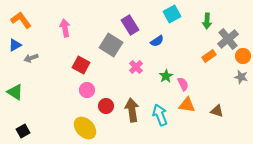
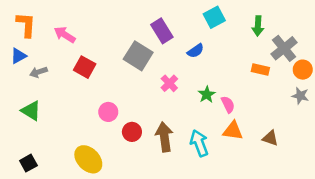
orange L-shape: (21, 20) -> (26, 25), turned 40
pink arrow: (65, 28) -> (65, 35), moved, turned -48
orange rectangle: (209, 56) -> (260, 70), turned 48
red square: (81, 65) -> (85, 67), moved
green triangle: (15, 92) -> (31, 111), moved
yellow ellipse: (85, 128) -> (88, 159), moved

